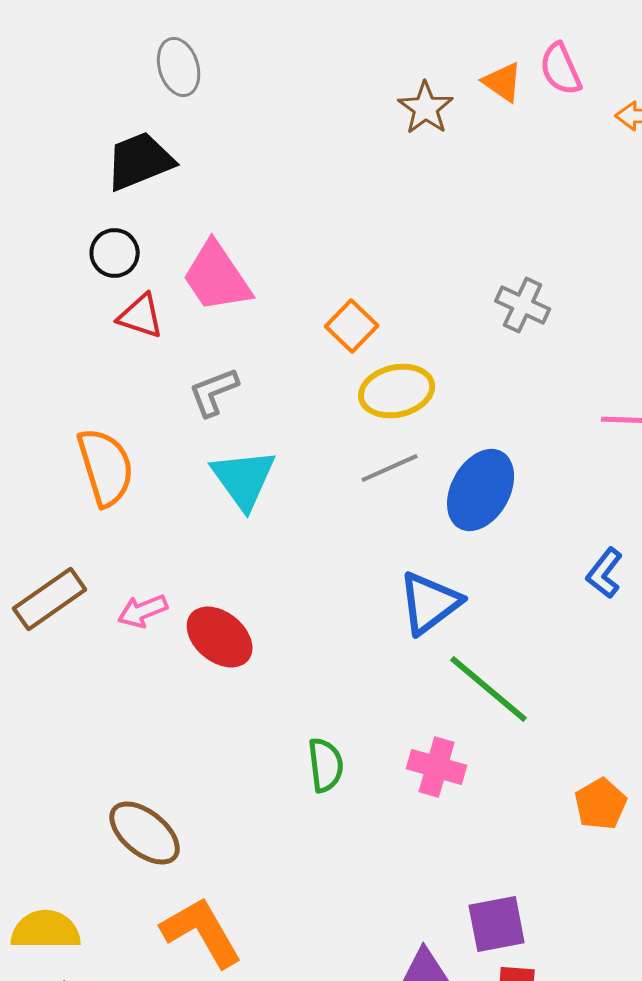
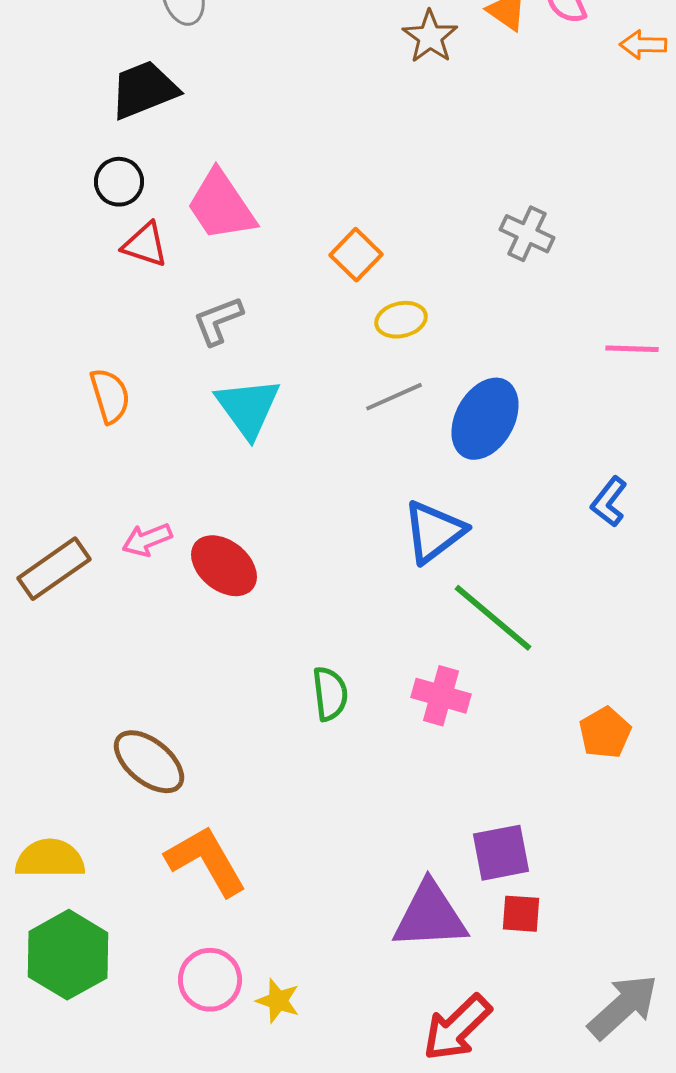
yellow ellipse: (397, 391) -> (401, 320), size x0.7
orange semicircle: (106, 467) -> (110, 396), size x0.7
brown rectangle: (50, 599) -> (54, 569), moved

